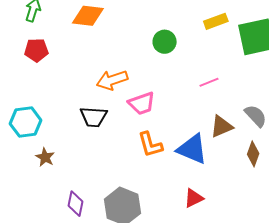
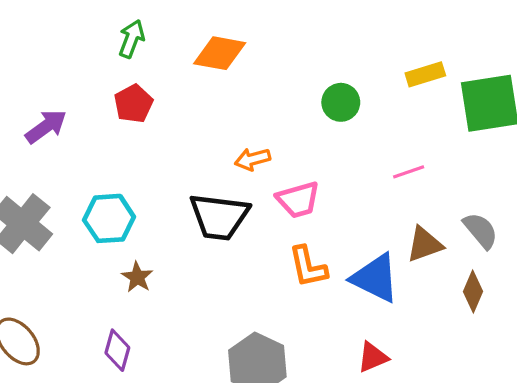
red pentagon: (36, 50) -> (133, 104), turned -30
orange arrow: (112, 80) -> (253, 159), size x0.7
black trapezoid: (94, 117) -> (219, 217), size x1.4
purple diamond: (76, 204) -> (117, 350), moved

